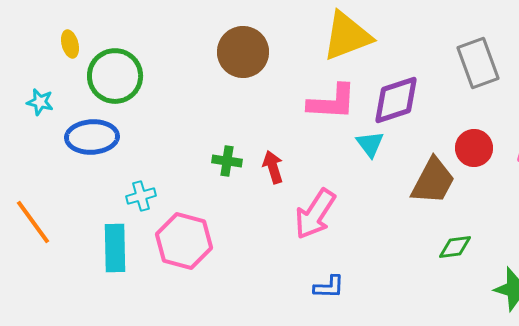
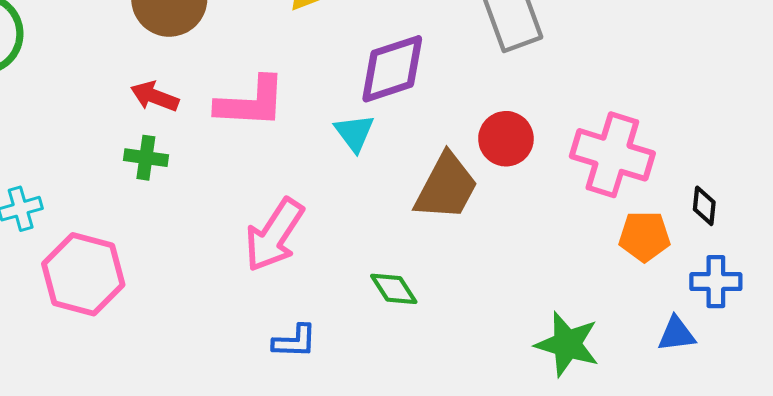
pink L-shape: (332, 102) -> (251, 102), moved
red arrow: (273, 167) -> (155, 96), moved, turned -52
green diamond: (455, 247) -> (394, 289), moved, turned 64

